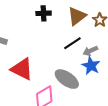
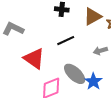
black line: (72, 43) -> (66, 41), moved
blue star: (91, 66) -> (93, 81), moved

